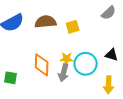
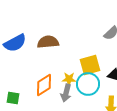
yellow square: (73, 27) -> (90, 65), moved, size x1.5
orange diamond: (42, 65) -> (44, 85), turned 55

